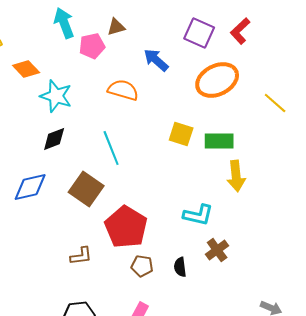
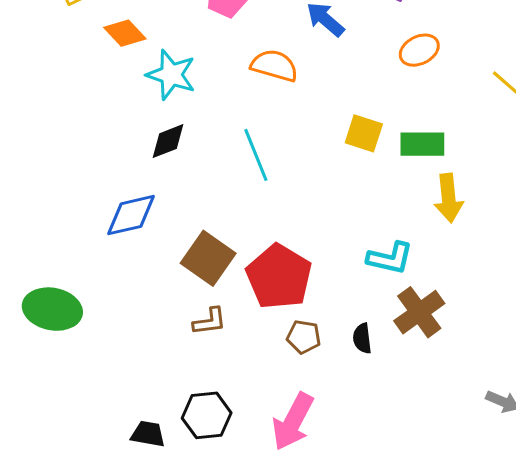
orange ellipse: (217, 80) -> (419, 50), size x0.6
brown square: (86, 189) -> (208, 258), moved
brown cross: (217, 250) -> (419, 312), size x1.4

